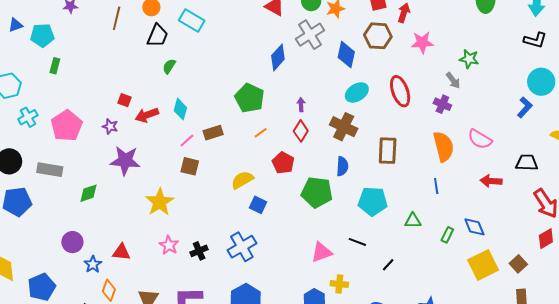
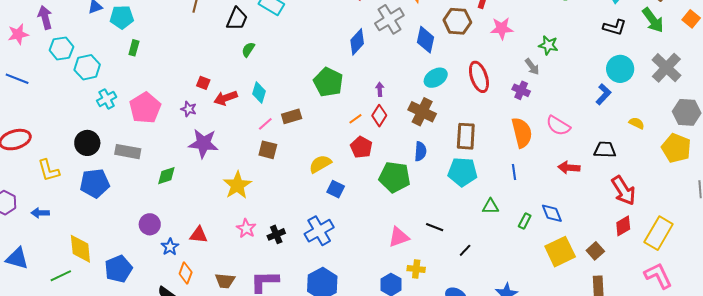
orange line: (261, 133) -> (355, 119), moved
cyan pentagon: (373, 201) -> (463, 172), moved

